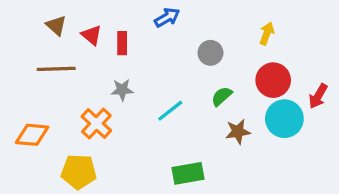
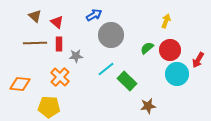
blue arrow: (167, 17) -> (94, 15), moved
red rectangle: (122, 43) -> (59, 44), moved
gray circle: (210, 53) -> (111, 35), moved, size x1.6
green semicircle: (222, 96) -> (147, 48), moved
brown star: (238, 132) -> (148, 106), moved
green rectangle: (188, 173) -> (127, 81), moved, turned 54

